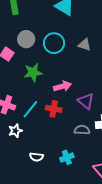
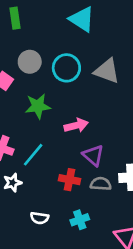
gray triangle: (85, 45) -> (107, 71), size x1.5
purple triangle: (86, 101) -> (93, 155), moved
red cross: (54, 109) -> (70, 180), moved

